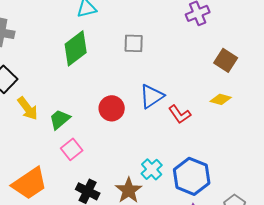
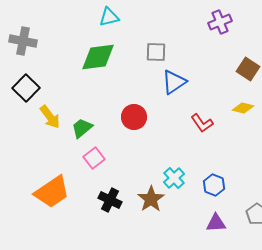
green diamond: (76, 48) -> (98, 57), turned 30
blue triangle: (152, 96) -> (174, 82), moved
blue hexagon: (192, 176) -> (214, 185), size x0.6

